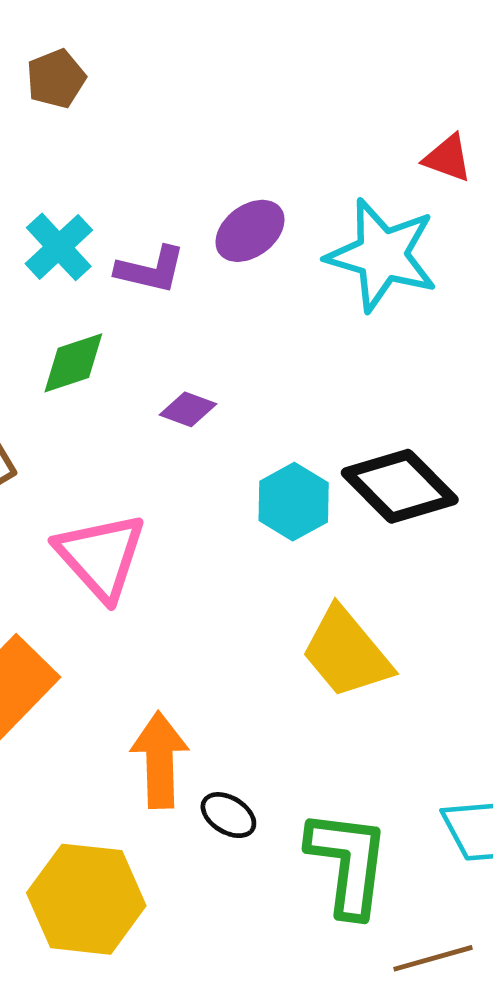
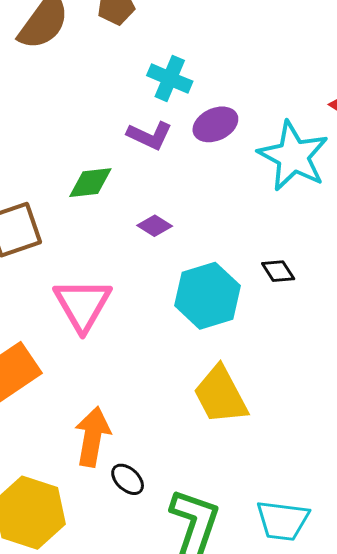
cyan cross: (59, 247) -> (170, 78), moved, turned -36
black diamond: (400, 486) -> (278, 271), moved, size x0.5
cyan hexagon: (294, 502) -> (208, 296), size x1.4

